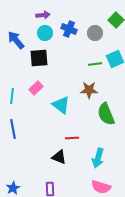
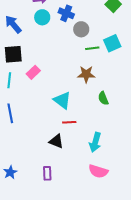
gray circle: (95, 33) -> (81, 29), moved
black square: (39, 58) -> (13, 54), moved
cyan triangle: (61, 105) -> (62, 100), moved
green semicircle: (106, 114) -> (103, 98), size x0.6

